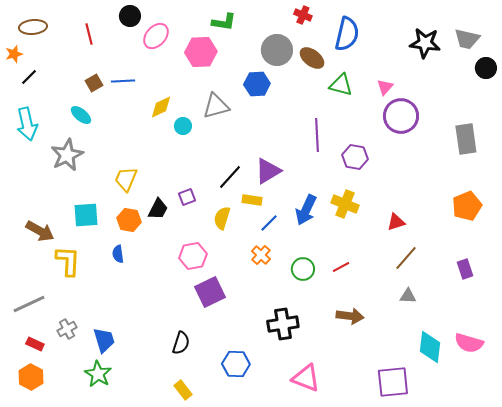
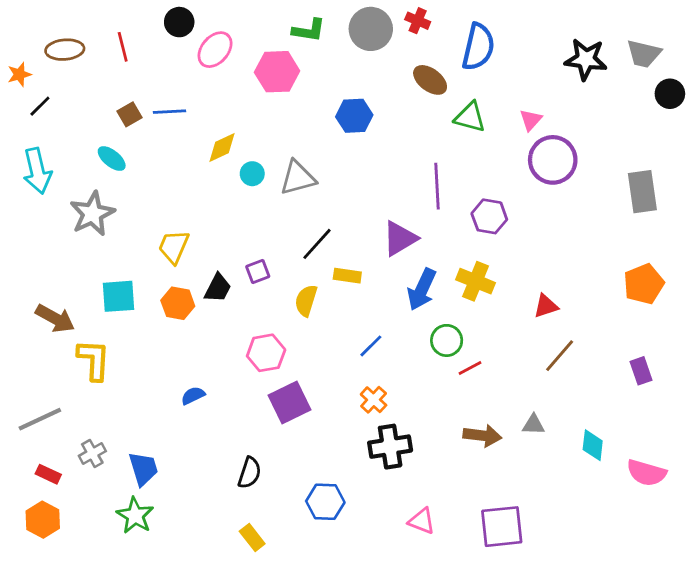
brown ellipse: (33, 27) -> (65, 50), moved
gray circle: (277, 50) -> (371, 29), moved
gray triangle: (216, 106) -> (298, 178), moved
purple triangle: (268, 171) -> (400, 238), moved
blue line: (269, 223) -> (371, 346), moved
blue semicircle: (118, 254) -> (193, 396), moved, turned 72
orange cross: (261, 255) -> (374, 400), moved
green circle: (303, 269) -> (447, 340), moved
gray triangle: (408, 296) -> (533, 425), moved
cyan diamond: (430, 347) -> (593, 445), moved, size x0.7
pink triangle: (306, 378) -> (422, 521), size x0.7
purple square: (393, 382) -> (502, 527), moved

